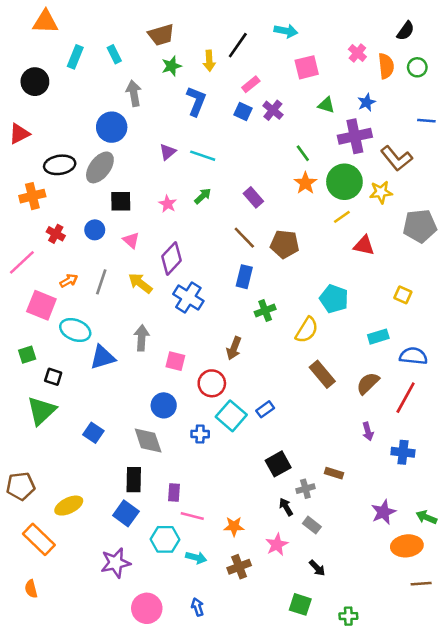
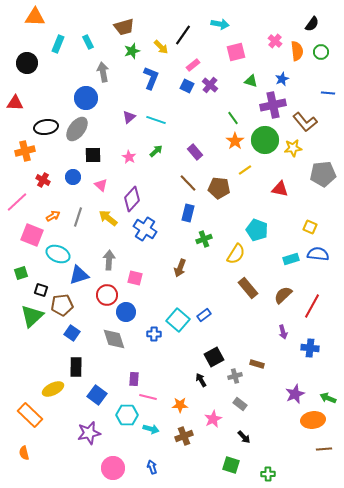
yellow arrow: (209, 61) -> (161, 47), turned -42
red triangle: (19, 134) -> (15, 103), turned 30
yellow line: (342, 217) -> (245, 170), moved
blue semicircle: (413, 356) -> (318, 254), moved
red circle: (212, 383) -> (107, 295), moved
black rectangle: (134, 480) -> (76, 367), moved
brown pentagon: (21, 486) -> (62, 305), moved
black arrow: (286, 507) -> (201, 380), moved

